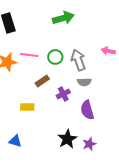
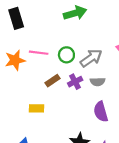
gray arrow: (78, 60) -> (91, 58), turned 75
purple cross: (63, 94) -> (75, 82), moved

